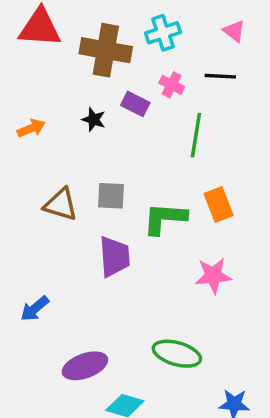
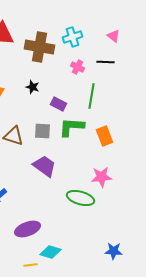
purple rectangle: (135, 104) -> (58, 104), moved
green L-shape: (165, 218) -> (72, 127), moved
purple trapezoid: (114, 257) -> (44, 166), turned -50
green ellipse: (177, 354) -> (80, 198), moved

